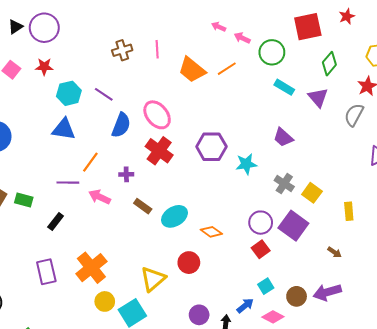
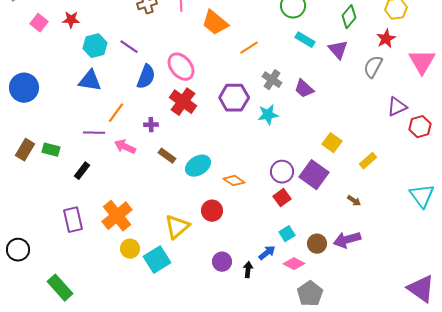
orange line: (227, 69) -> (249, 48), moved
gray cross: (284, 184) -> (272, 80), moved
yellow rectangle: (349, 211) -> (368, 161), turned 54

